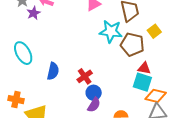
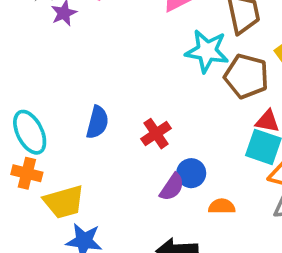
cyan ellipse: (23, 53) -> (30, 132), moved
blue circle: (94, 93) -> (191, 173), moved

